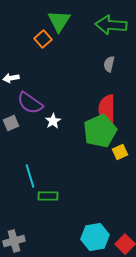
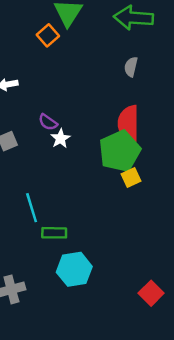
purple semicircle: (30, 103) -> (48, 122), moved, size x0.6
yellow square: (120, 152) -> (131, 178), moved
cyan hexagon: (95, 237) -> (74, 269), moved

